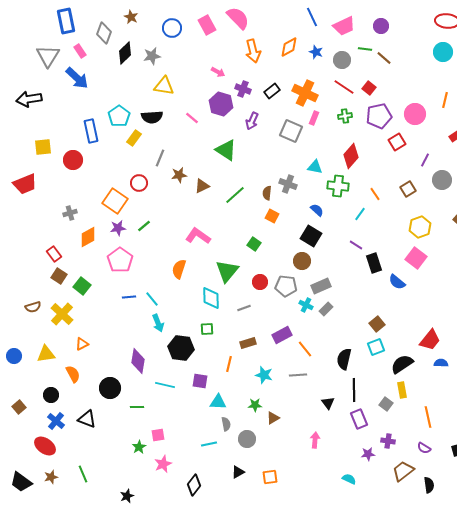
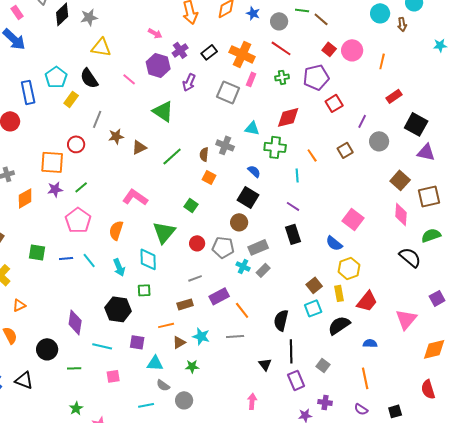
red square: (369, 88) -> (329, 49), moved
purple cross: (243, 89) -> (180, 50), turned 35
pink circle: (415, 114) -> (352, 50), moved
black semicircle: (152, 117) -> (89, 78), turned 60
red diamond: (351, 156) -> (288, 117), turned 35
orange square: (115, 201) -> (52, 162), turned -30
cyan line: (360, 214) -> (297, 175), turned -40
yellow hexagon: (420, 227) -> (349, 268), moved
pink pentagon: (120, 260) -> (78, 220), moved
black rectangle: (374, 263) -> (293, 234), moved
green square: (82, 286) -> (37, 252), moved, turned -30
gray line: (244, 308) -> (195, 278), moved
cyan arrow: (158, 323) -> (119, 267), moved
blue semicircle: (441, 363) -> (370, 343), moved
orange line: (229, 364) -> (166, 325), turned 63
yellow rectangle: (402, 390) -> (339, 293), moved
brown triangle: (273, 418) -> (179, 342), moved
gray semicircle: (226, 424) -> (163, 385), turned 136
pink square: (158, 435) -> (113, 376), moved

